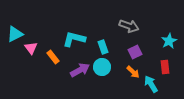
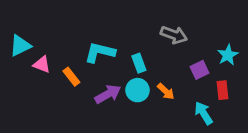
pink triangle: (31, 48) -> (42, 64), turned -32
purple square: (135, 52) -> (200, 70), moved
orange arrow: (133, 72) -> (166, 91), moved

